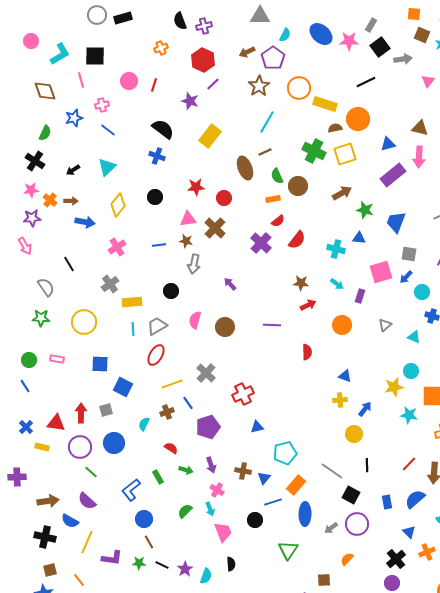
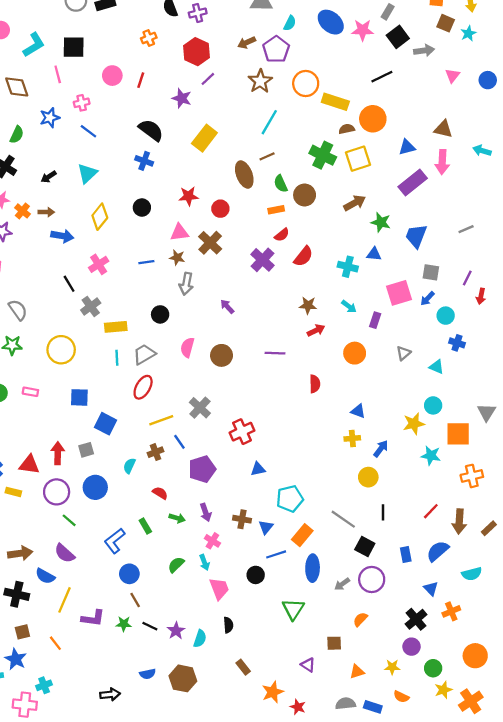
black line: (69, 264) -> (69, 284), moved

